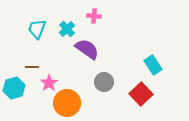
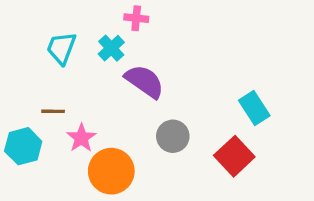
pink cross: (94, 16) -> (136, 18), moved

